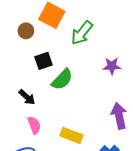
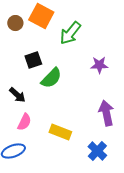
brown circle: (26, 31) -> (15, 23), moved
pink semicircle: (34, 125) -> (24, 122), turned 48

